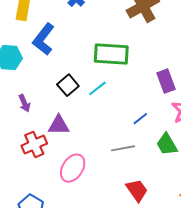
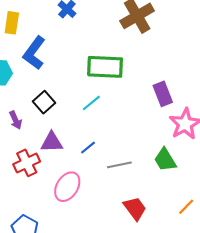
black square: (68, 85) -> (44, 102), moved
blue line: (140, 119) -> (88, 148), moved

